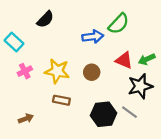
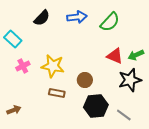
blue arrow: (93, 37) -> (77, 17), moved
brown circle: (92, 72) -> (85, 80), moved
gray line: (129, 112) -> (124, 115), moved
brown arrow: (26, 119) -> (14, 110), moved

